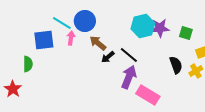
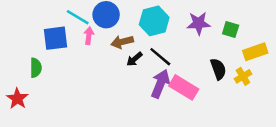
cyan hexagon: (143, 26) -> (154, 21), moved
brown arrow: (98, 43) -> (122, 42), turned -54
pink rectangle: (148, 95) -> (184, 87), moved

